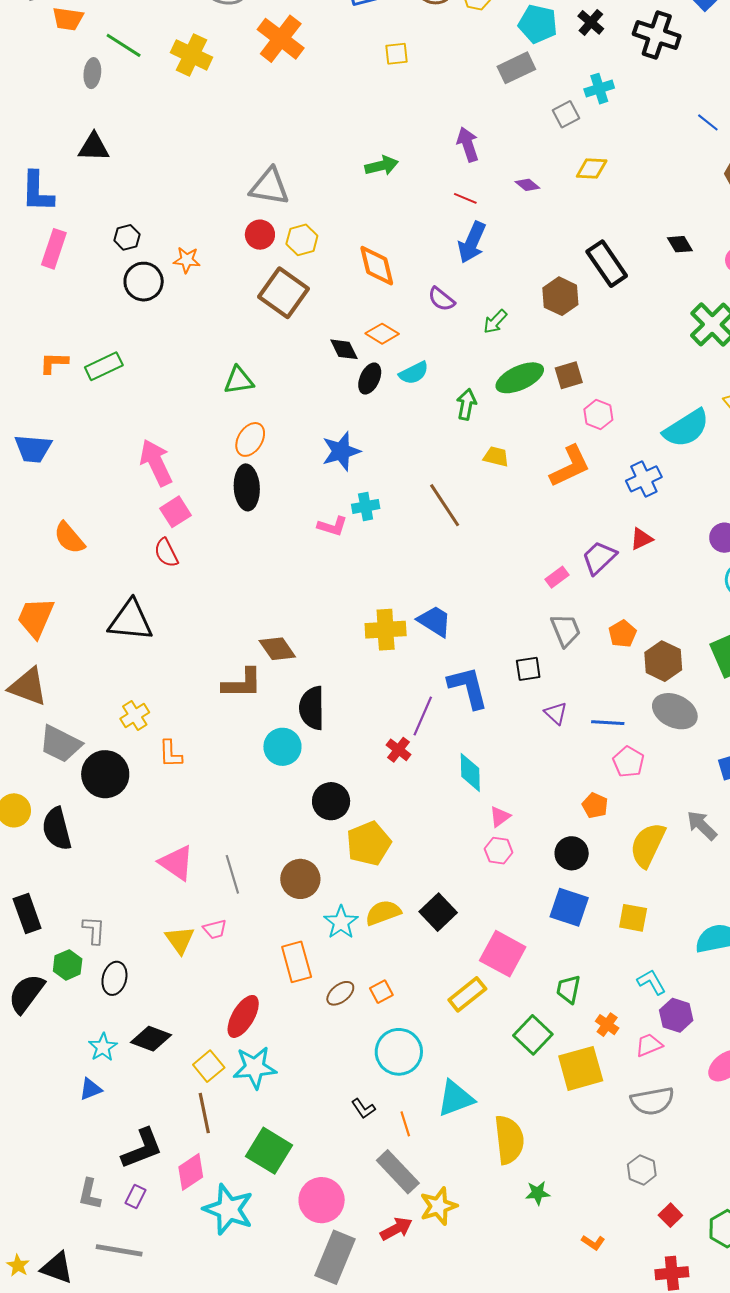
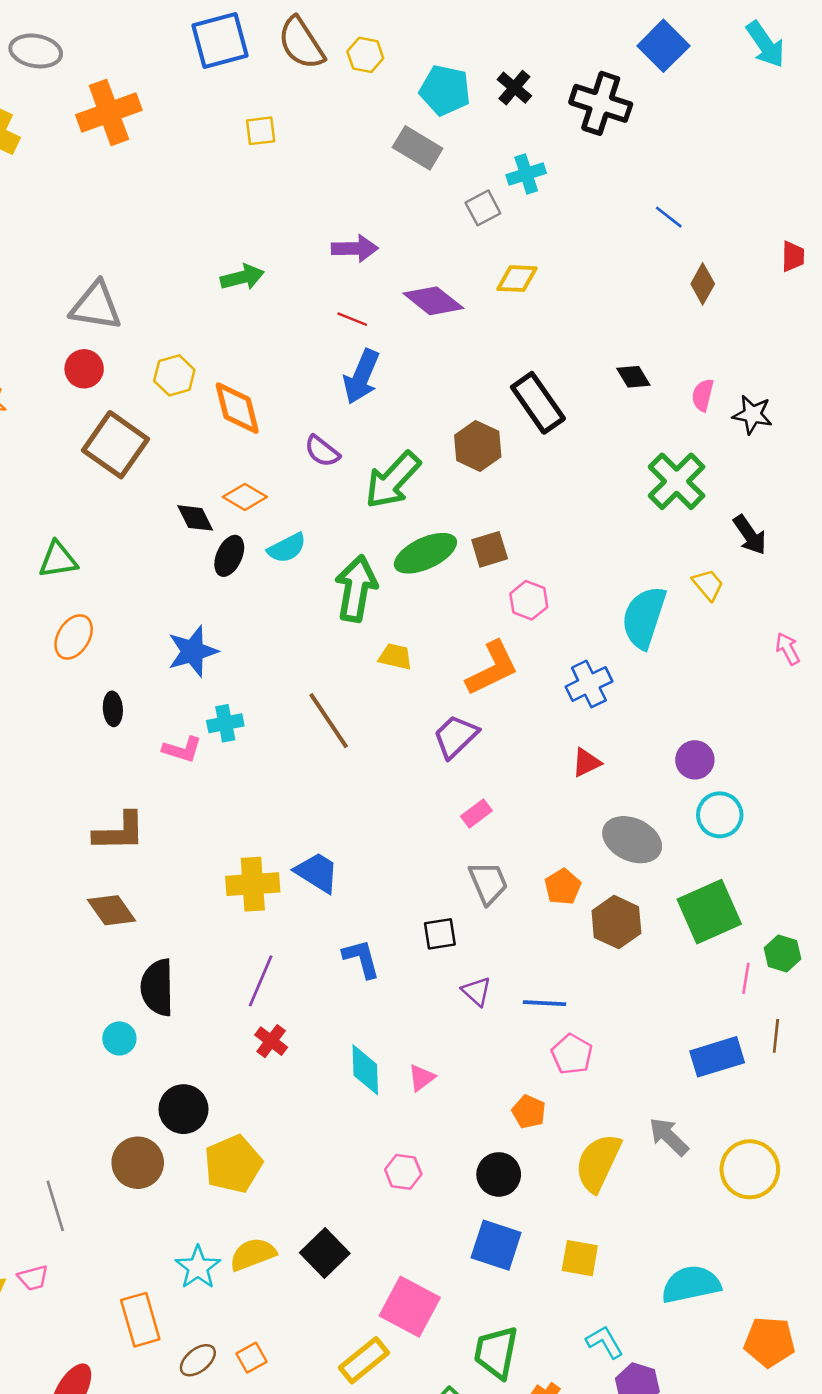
orange cross: (281, 39) -> (109, 112), turned 33
gray rectangle: (516, 68) -> (418, 148), turned 57
purple arrow: (468, 144) -> (355, 248), turned 108
purple diamond: (527, 185) -> (433, 301), size x1.8
yellow hexagon: (302, 240) -> (174, 375), moved
green arrow: (495, 322) -> (393, 480), size x1.8
green arrow: (466, 404) -> (356, 589), size x1.6
cyan semicircle: (686, 428) -> (644, 617), turned 141
black ellipse: (247, 487) -> (113, 709), moved, size x0.6
purple trapezoid: (599, 558) -> (456, 736), moved
brown L-shape: (242, 683) -> (119, 832), moved
blue L-shape: (468, 687) -> (361, 959), size x0.7
gray ellipse: (675, 711) -> (632, 840), moved
purple line: (423, 716) -> (261, 981), moved
cyan circle: (282, 747) -> (119, 1038), size x0.7
pink triangle: (500, 817) -> (422, 1078), moved
brown circle: (300, 879) -> (138, 1163), moved
green trapezoid: (568, 989) -> (496, 1352), size x1.4

